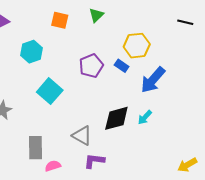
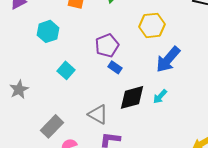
blue rectangle: (122, 66) -> (115, 67), moved
cyan square: (50, 91) -> (66, 70), size x0.7
gray rectangle: (36, 148) -> (52, 126), turned 45

